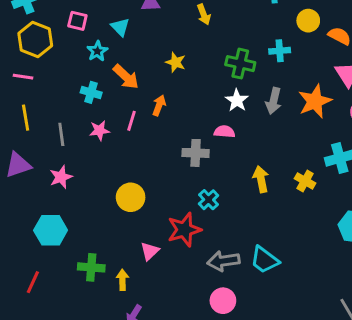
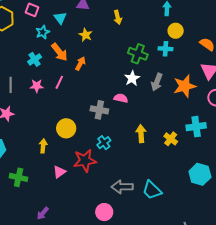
yellow circle: (308, 21) -> (176, 31), moved
yellow star: (176, 62) -> (86, 35), moved
cyan cross: (91, 92) -> (35, 59), turned 32
orange arrow: (159, 105) -> (80, 64), moved
yellow circle: (131, 197) -> (66, 128), moved
cyan trapezoid: (265, 260) -> (152, 190), moved
gray arrow: (223, 261) -> (122, 187), moved
yellow arrow: (122, 280) -> (43, 146), moved

